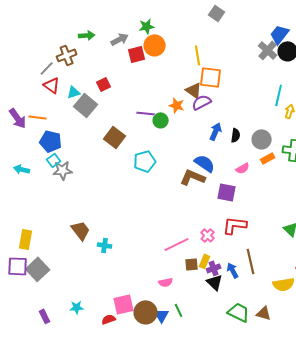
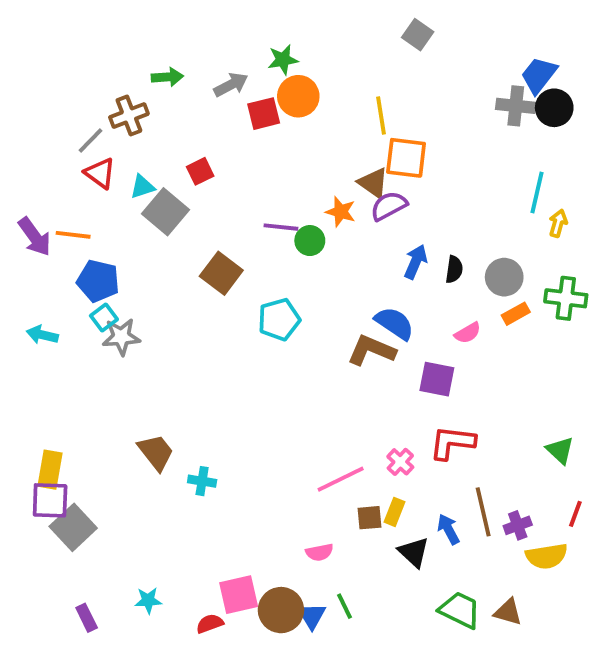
gray cross: (268, 50) -> (516, 106), turned -36
purple square: (18, 266) -> (50, 500), moved
purple cross: (214, 268) -> (518, 525), moved

